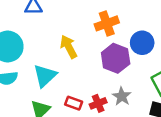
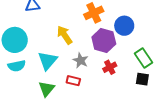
gray star: (122, 96) -> (81, 60), moved
red cross: (98, 103) -> (110, 67), moved

